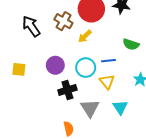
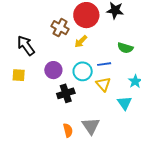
black arrow: (31, 26) -> (26, 46), moved
cyan triangle: (120, 107) -> (124, 103), moved
gray triangle: (90, 108) -> (91, 126), moved

